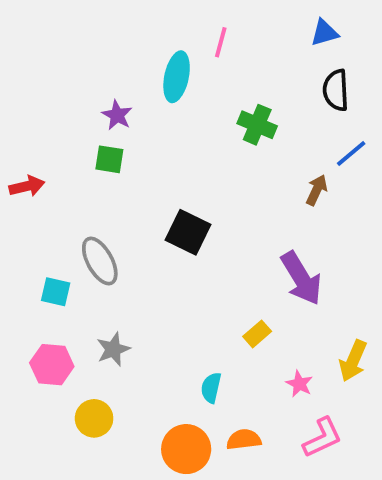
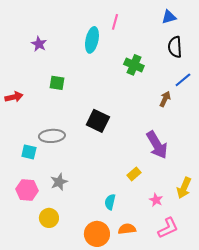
purple star: (117, 115) -> (39, 44), moved
gray ellipse: (100, 261) -> (52, 136), turned -65

